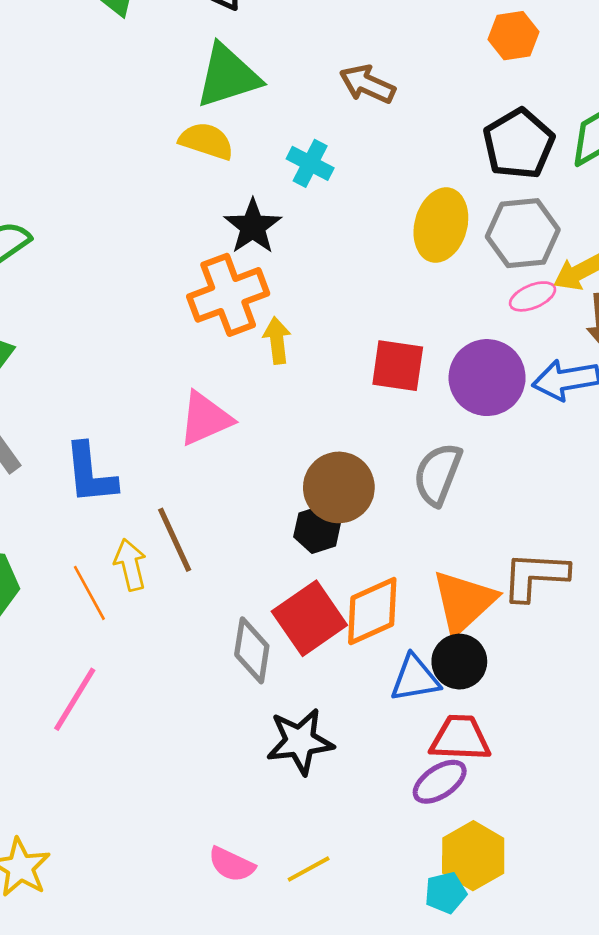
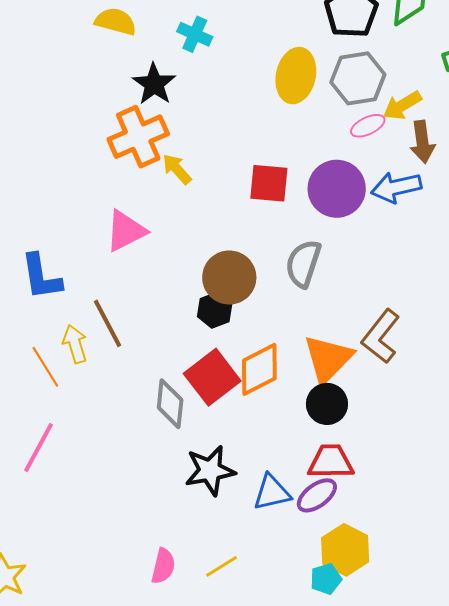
yellow arrow: (277, 340) -> (177, 169), turned -32
brown L-shape: (535, 576) -> (381, 336), turned -52
blue triangle: (415, 678) -> (272, 492), moved
pink semicircle: (232, 864) -> (163, 566), turned -99

